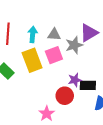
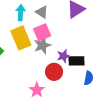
gray triangle: (54, 35) -> (42, 12), turned 32
gray star: (74, 45) -> (42, 45), moved

